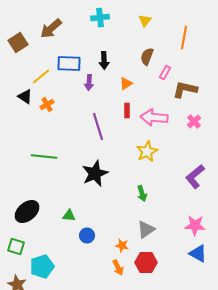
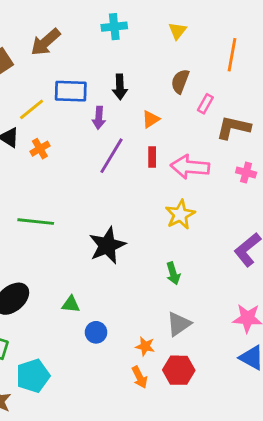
pink cross: (194, 122) -> (246, 172), turned -32
purple line: (98, 126) -> (111, 156), moved, turned 48

